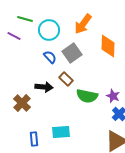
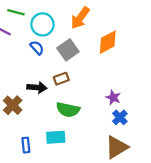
orange diamond: (108, 46) -> (108, 42), turned 60
blue semicircle: (50, 57) -> (37, 48), moved
brown rectangle: (66, 79) -> (61, 79), turned -64
green semicircle: (87, 96) -> (68, 110), moved

